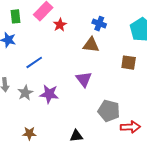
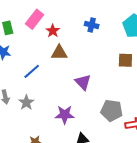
brown triangle: (91, 45) -> (59, 53), moved
purple star: (49, 94) -> (65, 115), moved

